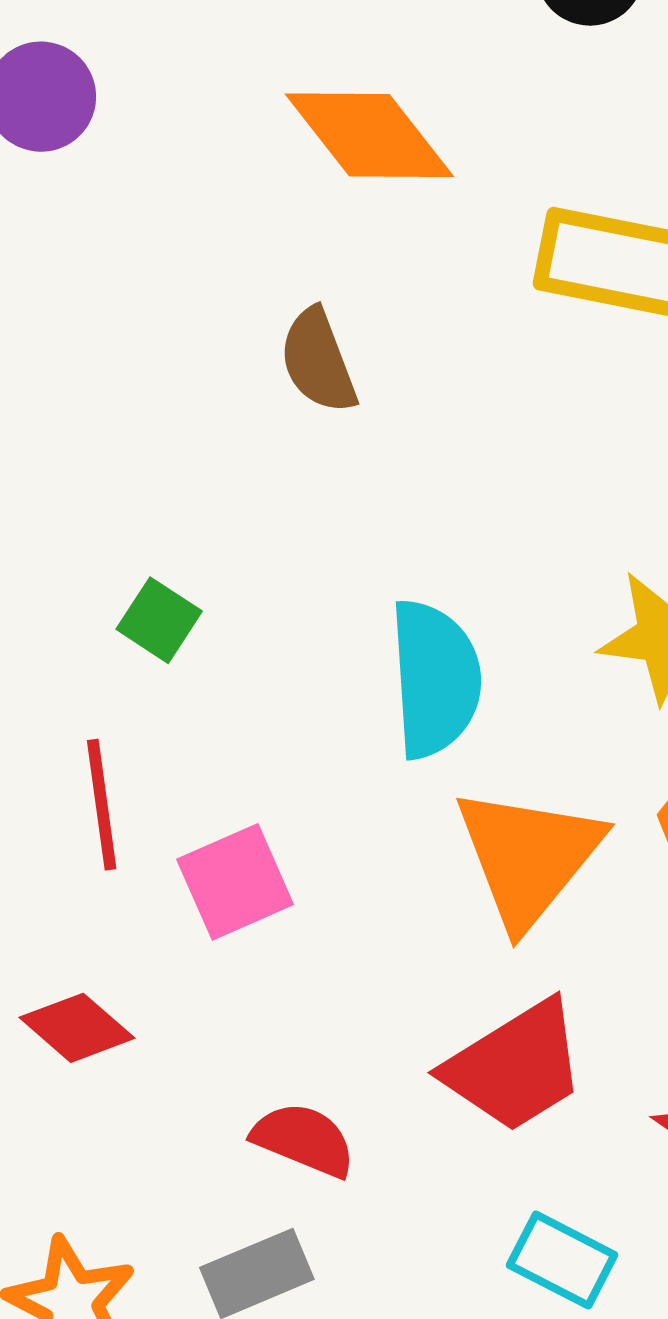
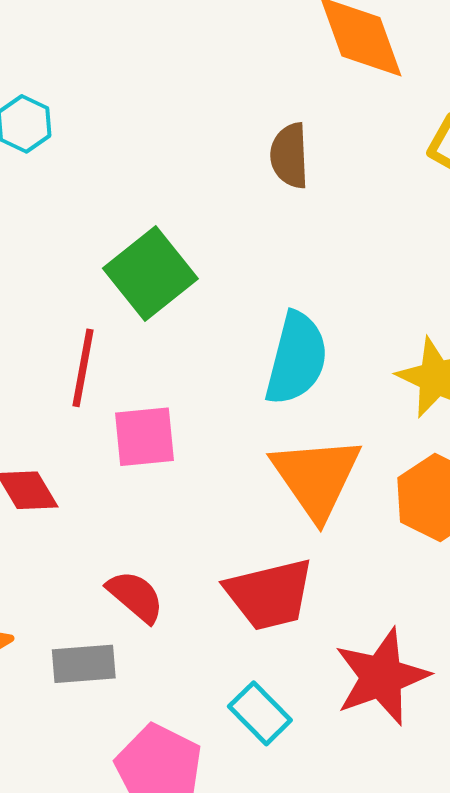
green square: (159, 620) -> (150, 274), size x1.8
orange triangle: (528, 857) -> (316, 477), turned -32

